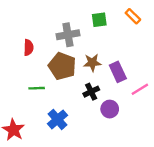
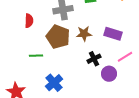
purple rectangle: (118, 72) -> (113, 34), moved, turned -48
black cross: (91, 92) -> (94, 59), moved
purple circle: (110, 109) -> (109, 74), moved

